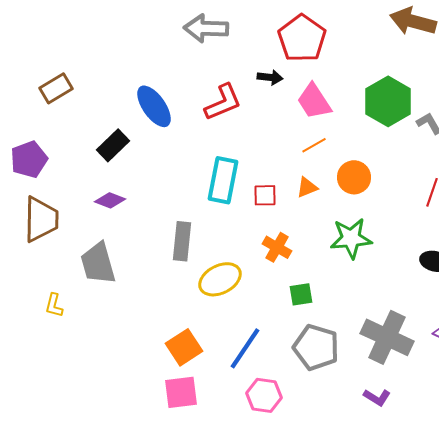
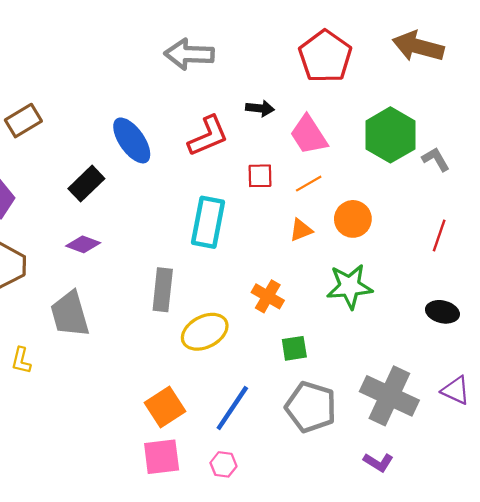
red pentagon: (302, 38) -> (325, 56), moved
red square: (265, 195) -> (260, 176), moved
pink hexagon: (264, 395) -> (224, 464), moved, size x0.7

